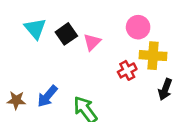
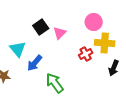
cyan triangle: (35, 29) -> (18, 49), moved
blue arrow: (47, 96) -> (35, 63), moved

